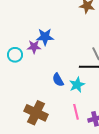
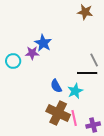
blue star: (45, 37) -> (43, 43), turned 30
brown cross: (36, 113) -> (58, 113), moved

